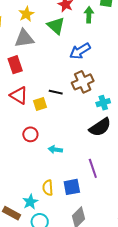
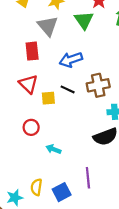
gray triangle: (24, 38) -> (48, 26), turned 45
blue arrow: (80, 51) -> (71, 60), moved
blue square: (72, 187) -> (62, 192), turned -30

